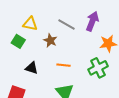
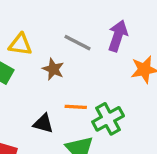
black triangle: (32, 68) -> (43, 124), moved
green cross: (98, 68) -> (108, 119), moved

